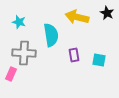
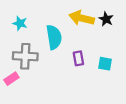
black star: (107, 13) -> (106, 19), moved
pink rectangle: (11, 74) -> (11, 79), turned 32

